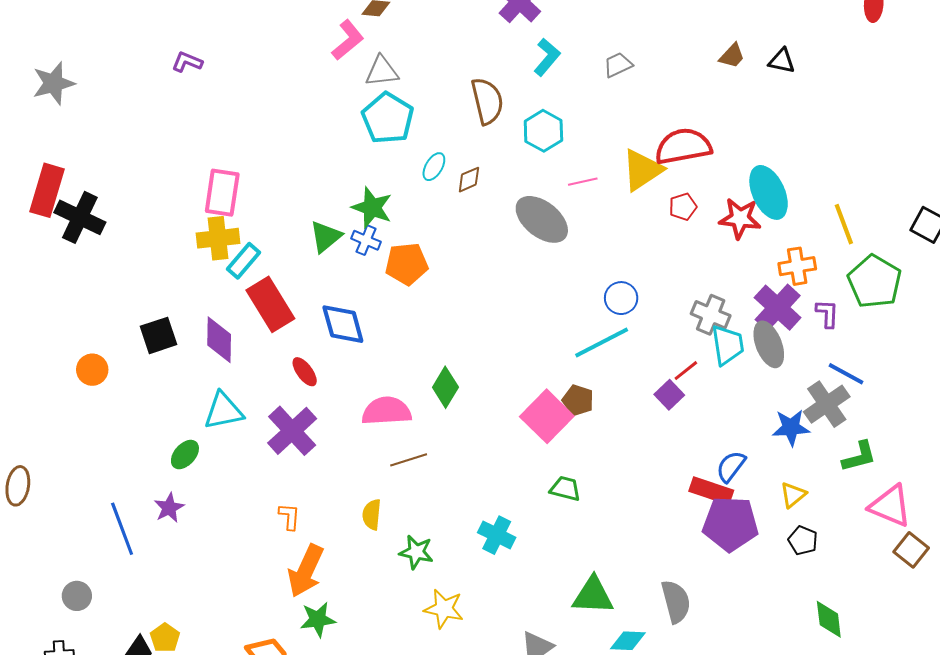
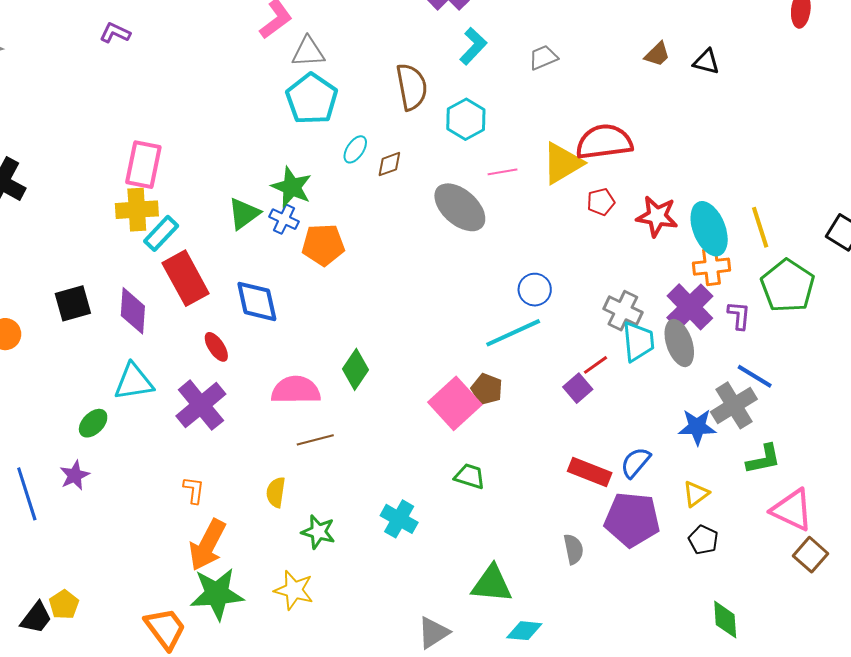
cyan ellipse: (769, 192) -> (709, 229), moved
red rectangle: (711, 491) -> (590, 472), moved
gray semicircle: (676, 602) -> (573, 549), moved, size x0.7
yellow star: (444, 609) -> (294, 590), moved
green star: (318, 619) -> (217, 594), size x1.5

